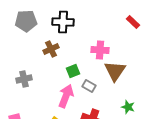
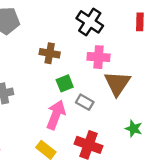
black cross: (63, 22) -> (90, 22), moved, turned 30
red rectangle: (133, 22) -> (140, 22), turned 48
brown cross: (51, 49) -> (50, 53), moved, turned 35

